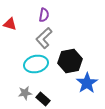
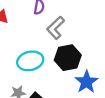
gray L-shape: (44, 38) -> (56, 28), moved

